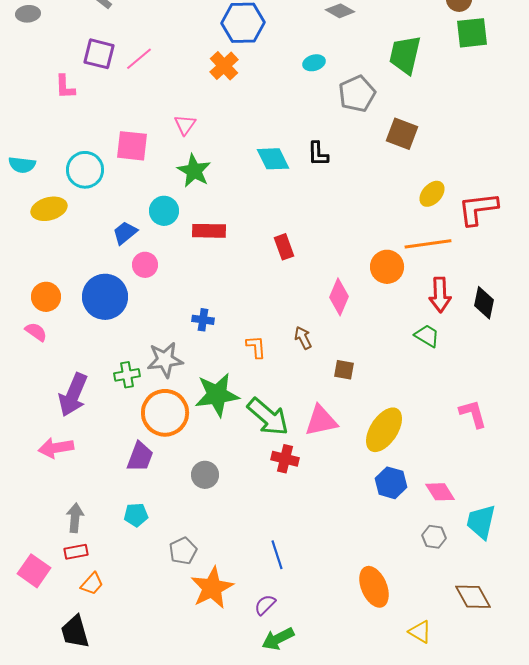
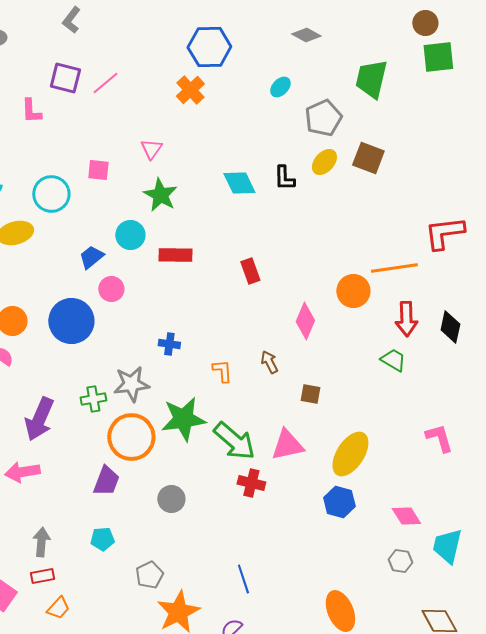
cyan ellipse: (314, 63) -> (280, 87), turned -30
pink square: (132, 146) -> (98, 170), size x0.7
yellow ellipse: (432, 194) -> (324, 162), moved
blue hexagon: (391, 483) -> (339, 502), moved

